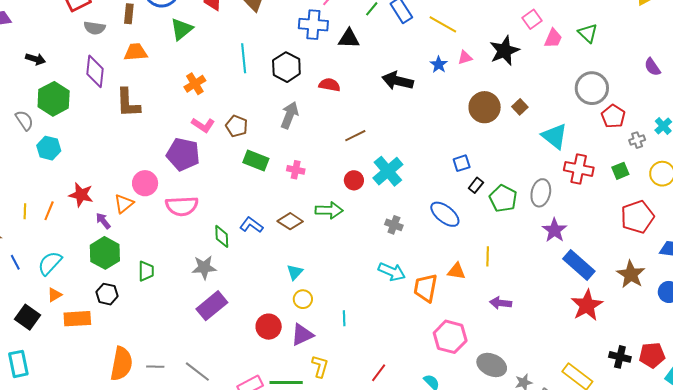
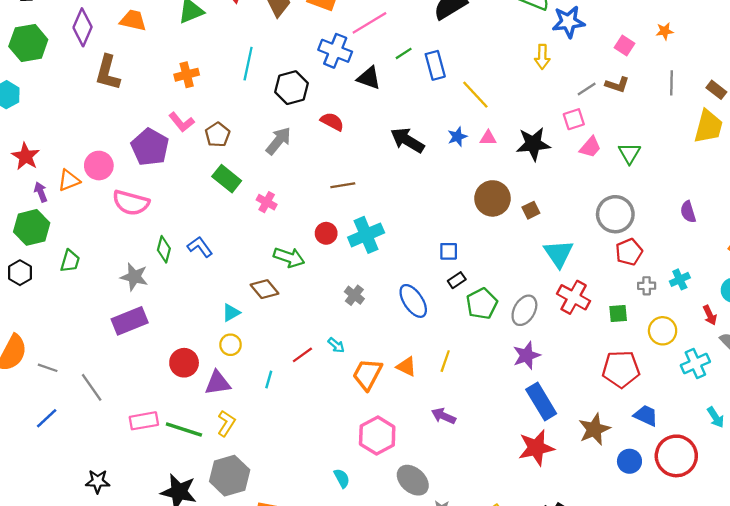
brown diamond: (290, 221) -> (265, 289), moved
cyan arrow: (392, 272) -> (336, 345), size x0.6
red line: (379, 373) -> (302, 355), moved

